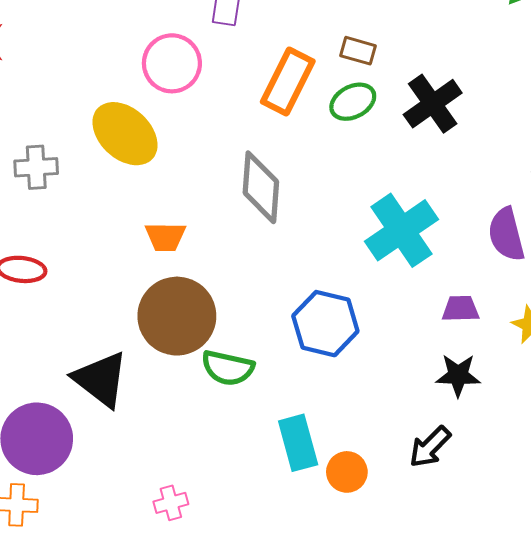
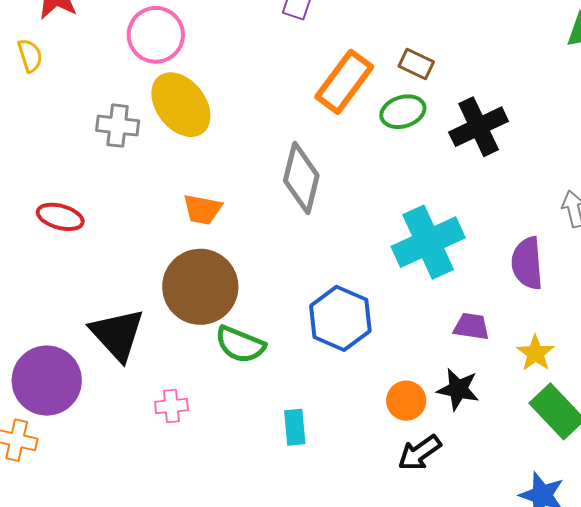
pink circle: (172, 63) -> (156, 35), moved
gray cross: (36, 167) -> (118, 126), moved
cyan rectangle: (298, 443) -> (295, 427), size x0.7
orange circle: (347, 472) -> (406, 401), moved
pink cross: (171, 503) -> (171, 406), moved

